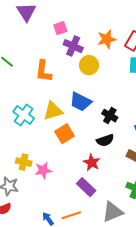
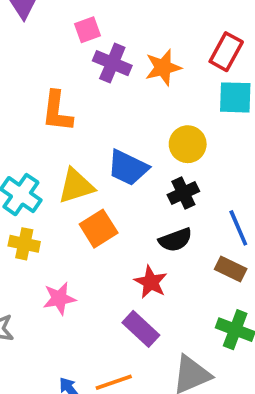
orange star: (107, 39) -> (163, 67), moved
yellow circle: (89, 65) -> (188, 144), moved
black cross: (110, 116) -> (183, 193), turned 35
yellow cross: (24, 162) -> (24, 244), moved

